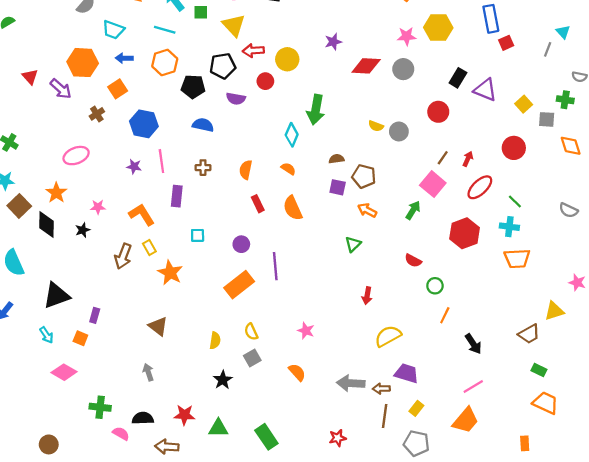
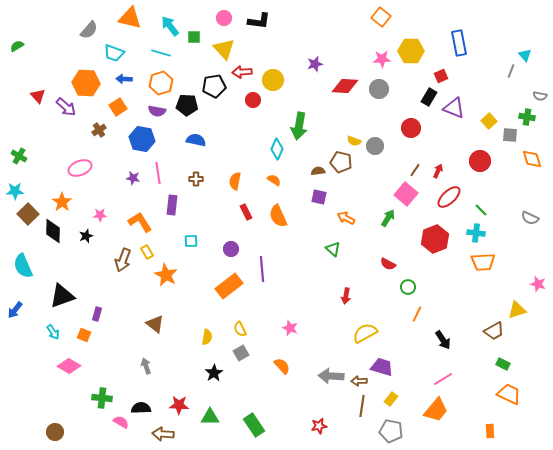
red square: (506, 43) -> (441, 76), moved
purple semicircle: (236, 99) -> (157, 111), moved
brown pentagon: (364, 176) -> (341, 162), moved
green triangle: (353, 244) -> (333, 249), turned -35

